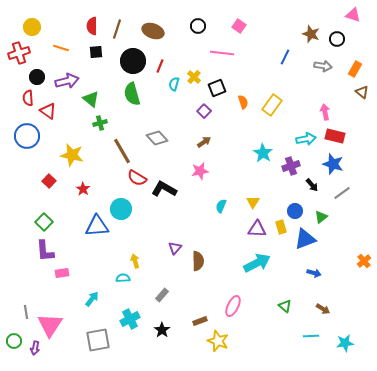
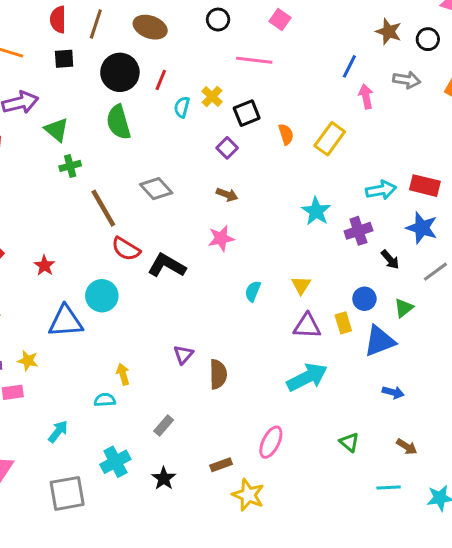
pink arrow: (325, 112) -> (366, 97), moved
brown arrow: (204, 142) -> (227, 195), turned 56
yellow star: (72, 155) -> (28, 361), moved, size x0.6

